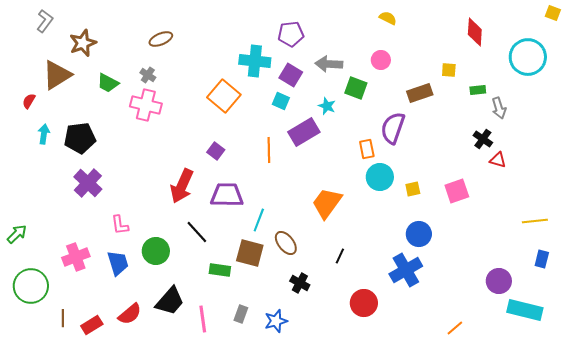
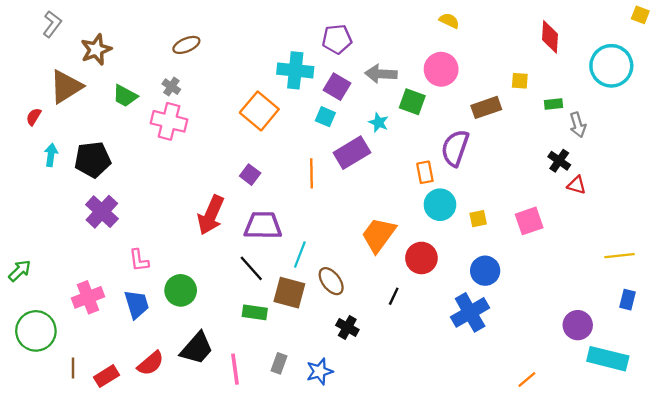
pink circle: (381, 60) -> (441, 69), size x1.5
black line: (197, 232) -> (251, 268), moved
red circle: (364, 303) -> (421, 258), moved

